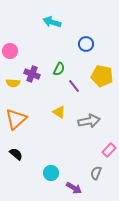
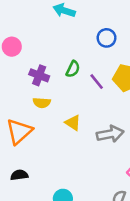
yellow semicircle: (13, 83) -> (42, 103), moved
purple line: (74, 86) -> (97, 82), moved
black semicircle: (16, 154) -> (19, 175), turned -48

